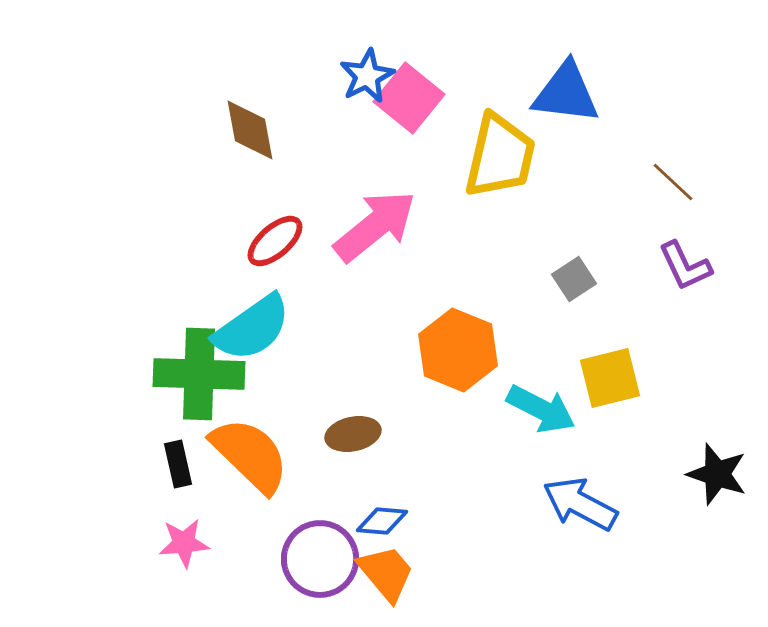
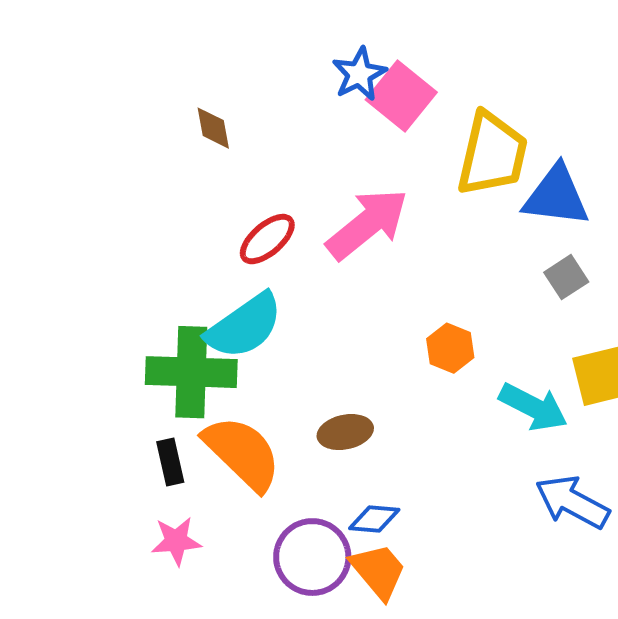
blue triangle: (566, 93) -> (556, 196), moved
brown diamond: (250, 130) -> (213, 128), moved, size x0.7
orange hexagon: (458, 350) -> (450, 348), size x0.6

